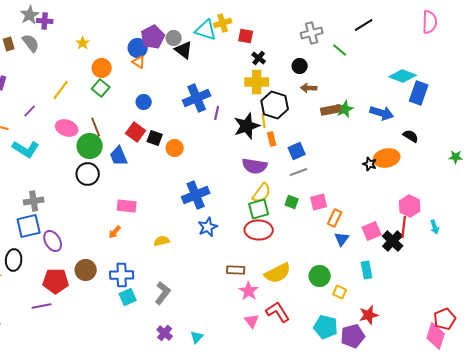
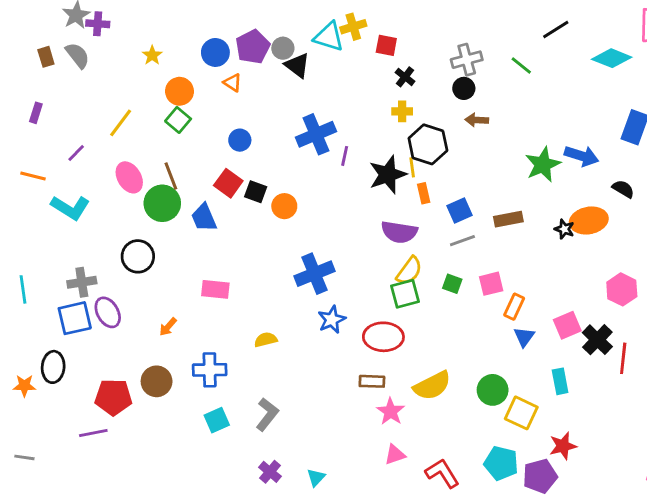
gray cross: (312, 33) -> (467, 60), moved
blue circle: (138, 48) -> (215, 52), moved
cyan diamond: (403, 76) -> (612, 58), moved
yellow cross: (257, 82) -> (402, 111), size x0.6
green star: (345, 109) -> (543, 164), moved, size x1.4
brown rectangle: (331, 110) -> (508, 219), moved
pink ellipse: (67, 128) -> (129, 177), turned 40
black circle: (88, 174) -> (138, 256), moved
red line: (404, 227) -> (623, 358), moved
red ellipse: (259, 230) -> (383, 337), moved
orange arrow: (115, 232) -> (168, 327), moved
purple ellipse: (53, 241) -> (108, 312), moved
blue cross: (122, 275) -> (210, 370), moved
yellow square: (340, 292) -> (521, 413), size x1.6
red L-shape: (278, 312) -> (442, 473), moved
pink triangle: (252, 321) -> (395, 455), turned 49

